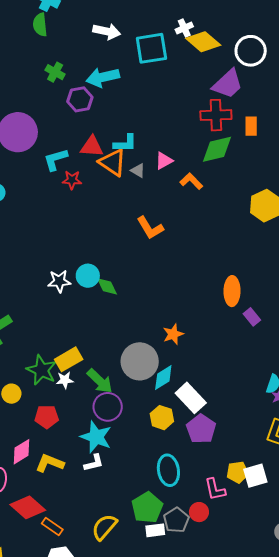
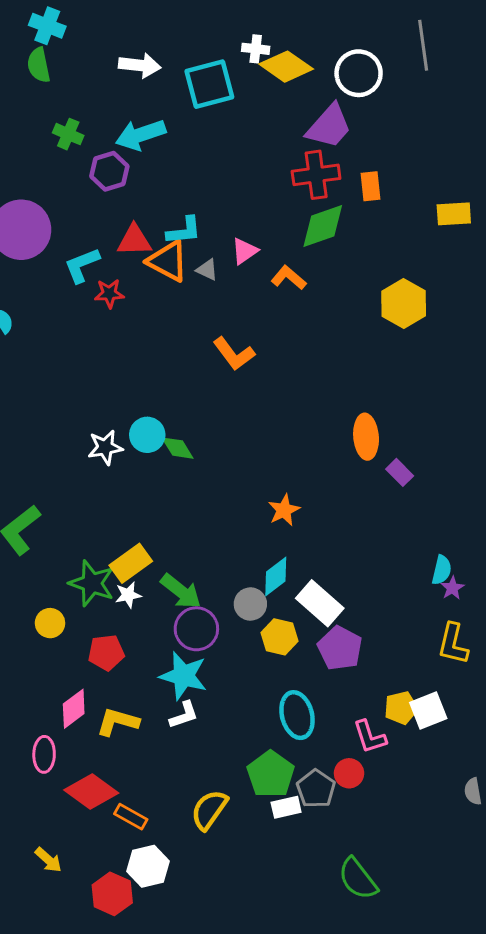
white cross: (184, 28) -> (256, 49), turned 36
gray circle: (140, 361) -> (250, 604), moved, size x0.6

